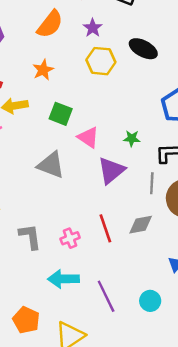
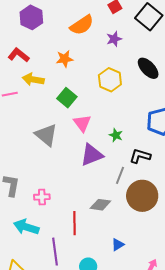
yellow hexagon: (101, 61) -> (110, 80), moved
red line: (105, 228) -> (74, 223), moved

